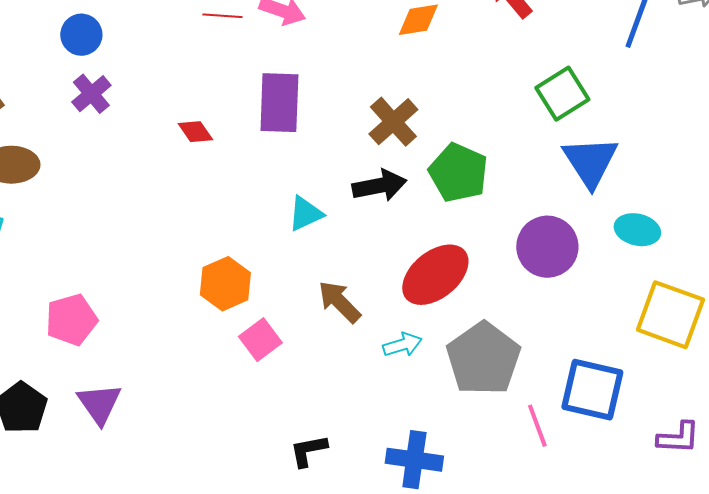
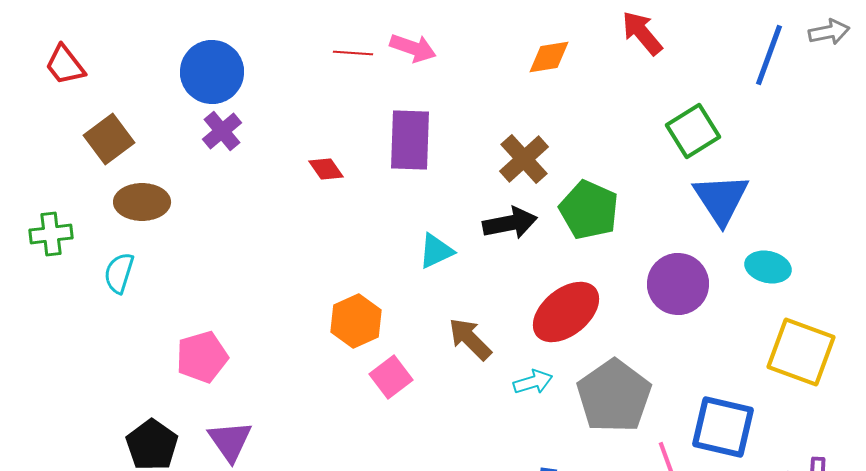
blue circle: (81, 35) -> (212, 72), size x1.5

